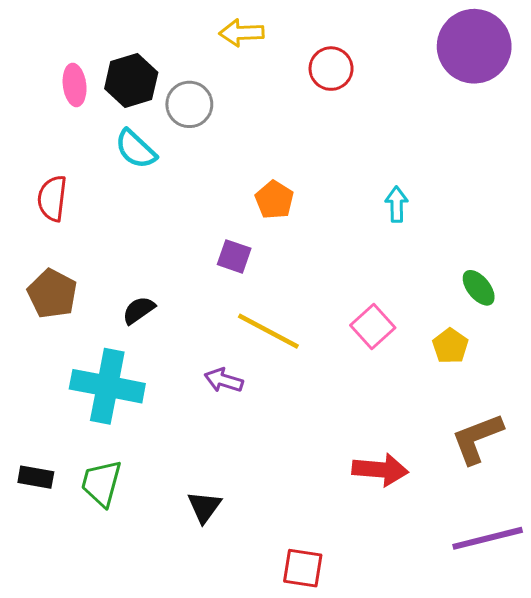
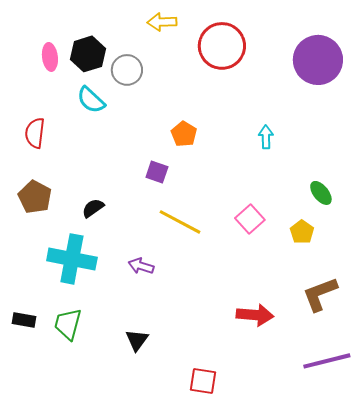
purple circle: (474, 46) -> (318, 60), moved
red circle: (331, 69) -> (222, 46), size x1.6
purple arrow: (224, 380) -> (141, 266), moved

